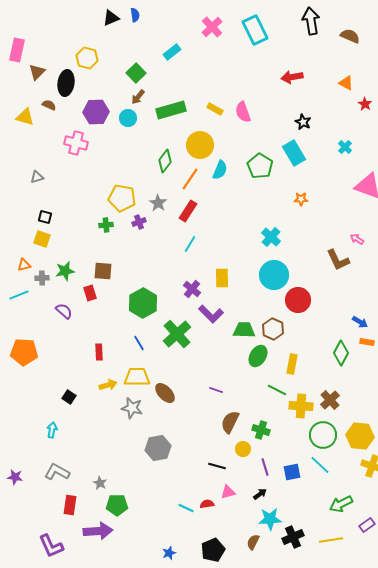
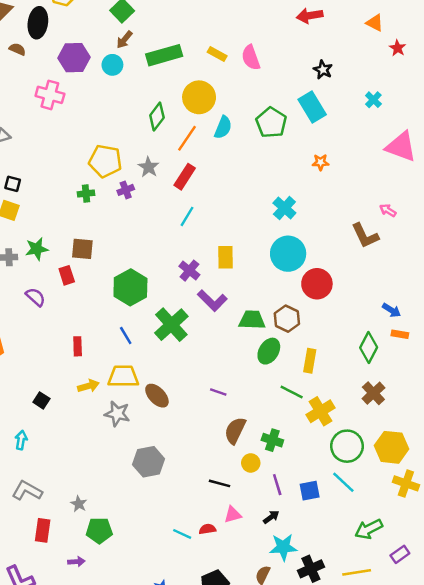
brown cross: (330, 400) -> (373, 393), moved
yellow cross: (301, 406) -> (321, 411), turned -35
purple arrow: (98, 531) -> (76, 562), size x0.5

